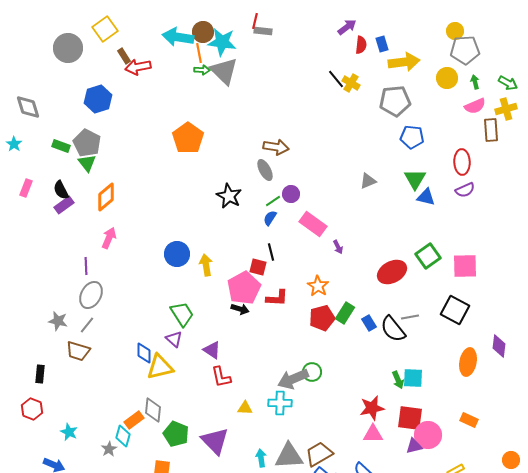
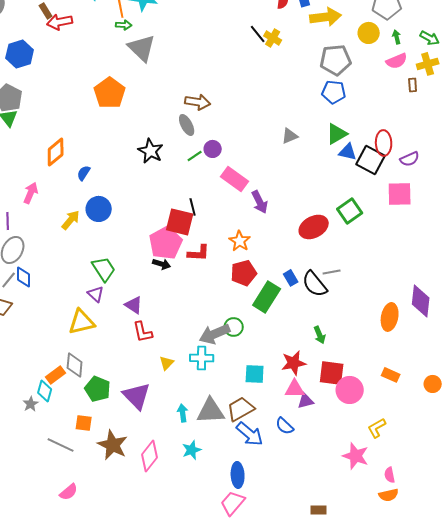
gray triangle: (224, 71) -> (142, 48), moved
gray pentagon: (395, 101) -> (336, 60), moved
brown rectangle: (491, 130) -> (413, 85), size x0.6
red ellipse: (462, 162) -> (384, 143), moved
green triangle: (415, 179) -> (337, 134), turned 30
purple semicircle: (465, 190) -> (410, 159), moved
orange diamond: (106, 197) -> (56, 152), moved
blue semicircle: (270, 218) -> (84, 173), moved
purple arrow: (338, 247) -> (260, 202), size x1.6
yellow arrow: (206, 265) -> (71, 220), moved, turned 50
pink square: (465, 266) -> (400, 194), moved
red square: (258, 267) -> (180, 222), size x1.6
black square: (455, 310) -> (371, 160), moved
green rectangle: (345, 313) -> (267, 297), moved, size x1.4
purple diamond: (499, 346) -> (421, 301), size x1.4
blue diamond: (144, 353) -> (24, 277), moved
cyan square: (413, 378) -> (255, 374), moved
yellow triangle: (245, 408) -> (167, 363), turned -49
purple triangle: (414, 446) -> (306, 401), moved
orange circle: (511, 460) -> (433, 384), moved

